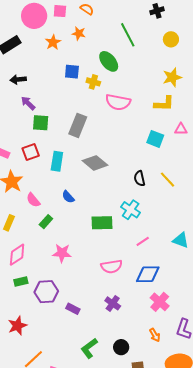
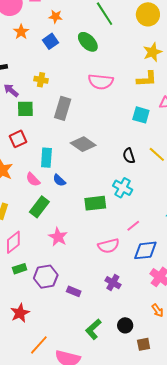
yellow circle: (171, 39) -> (148, 14), size x1.5
orange star: (53, 42) -> (21, 32), moved
blue square: (72, 72) -> (50, 41), moved, turned -35
yellow cross: (93, 82) -> (41, 80), moved
cyan rectangle: (57, 161) -> (46, 158), moved
pink semicircle: (33, 200) -> (33, 179), moved
green rectangle: (46, 222) -> (39, 207), size x1.5
pink line: (143, 241) -> (133, 226), moved
pink star: (62, 253) -> (58, 237), turned 30

